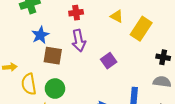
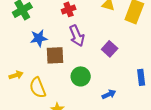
blue star: (40, 35) -> (39, 38), turned 30
green circle: (55, 89) -> (81, 76), moved

